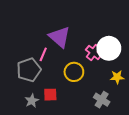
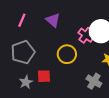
purple triangle: (60, 37) -> (53, 20), size x0.7
pink line: (43, 54) -> (22, 20), moved

